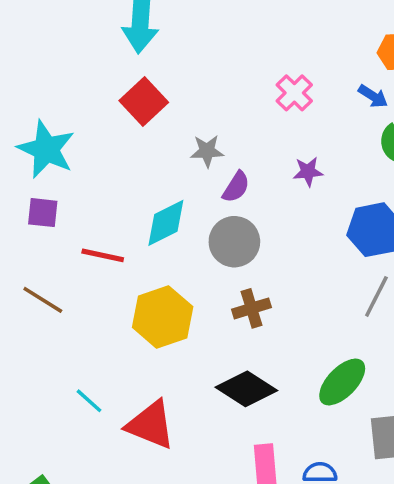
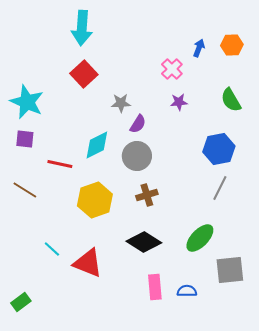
blue arrow: (373, 96) -> (199, 48), moved, turned -102
purple star: (308, 172) -> (179, 102), moved

